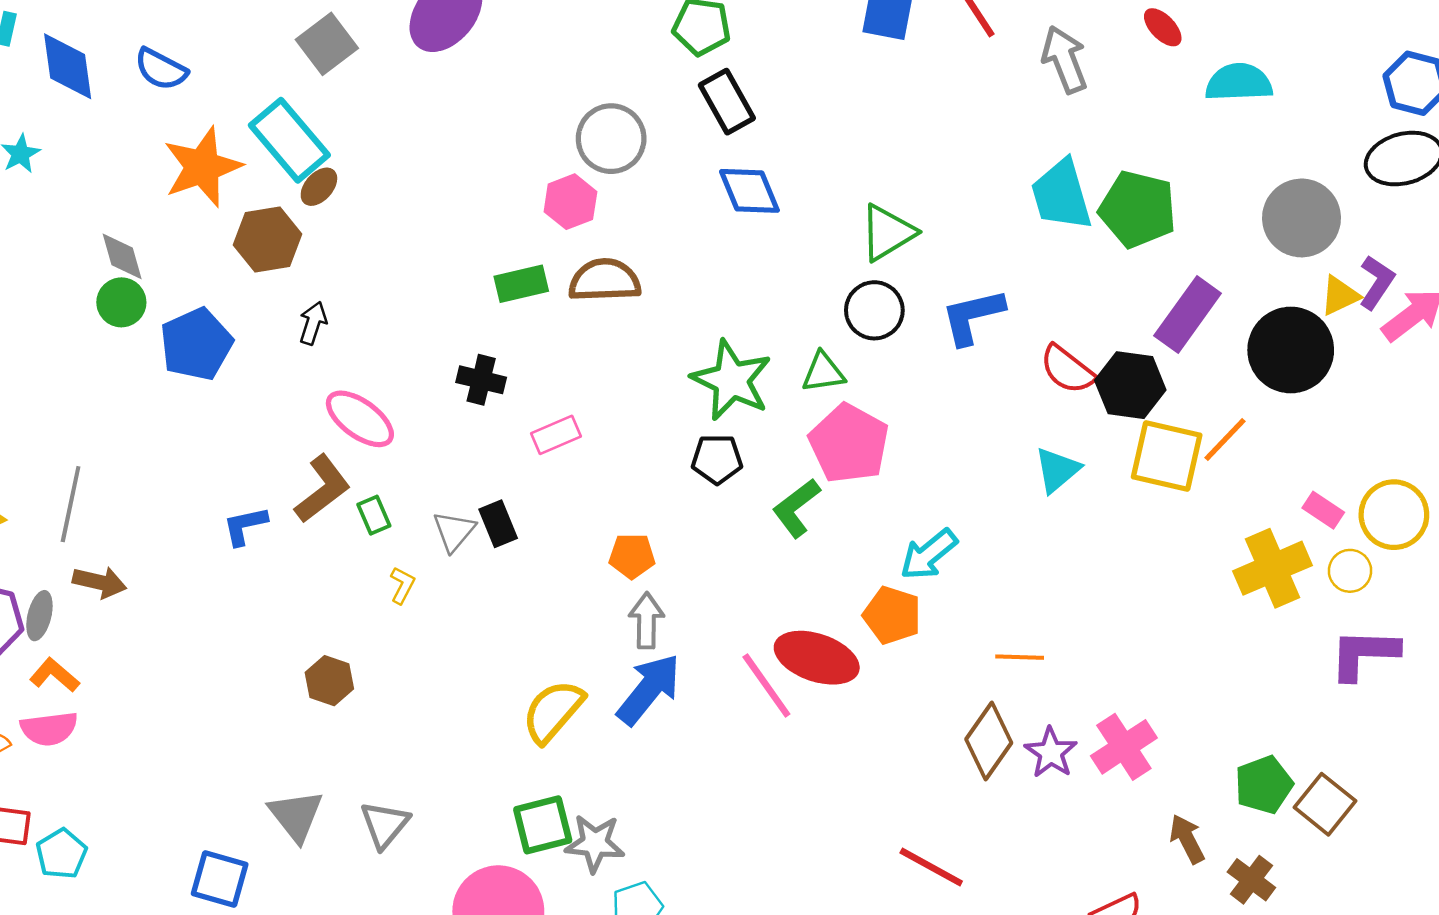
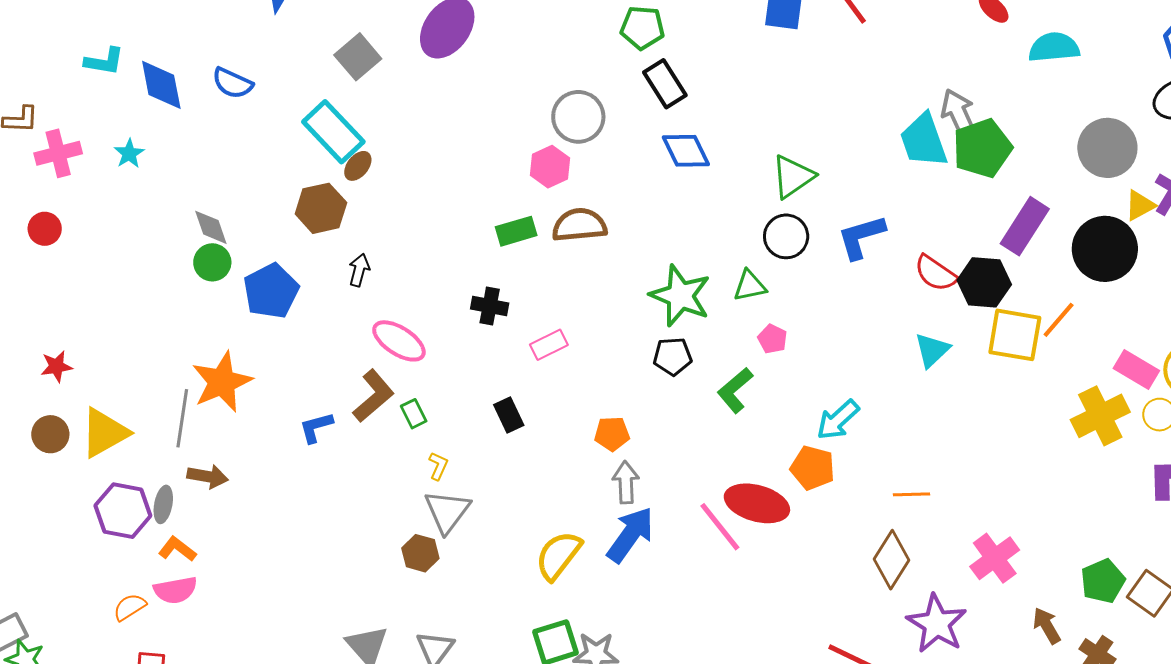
gray arrow: (1065, 59) -> (959, 114), moved
orange star: (202, 167) -> (222, 382), moved
green pentagon: (1138, 209) -> (982, 148), turned -30
pink pentagon: (849, 443) -> (772, 339), size x0.5
pink rectangle: (1323, 510) -> (1136, 369), size x1.4
gray triangle: (454, 531) -> (447, 511), moved, size x1.4
brown hexagon: (329, 681) -> (420, 553), moved
purple star: (1051, 753) -> (937, 624), moved, size x1.5

